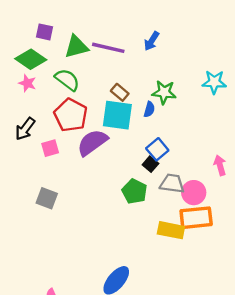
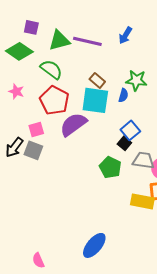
pink star: (27, 83) -> (16, 91), moved
black arrow: (25, 129) -> (14, 147), moved
gray square: (47, 198) -> (33, 150), moved

